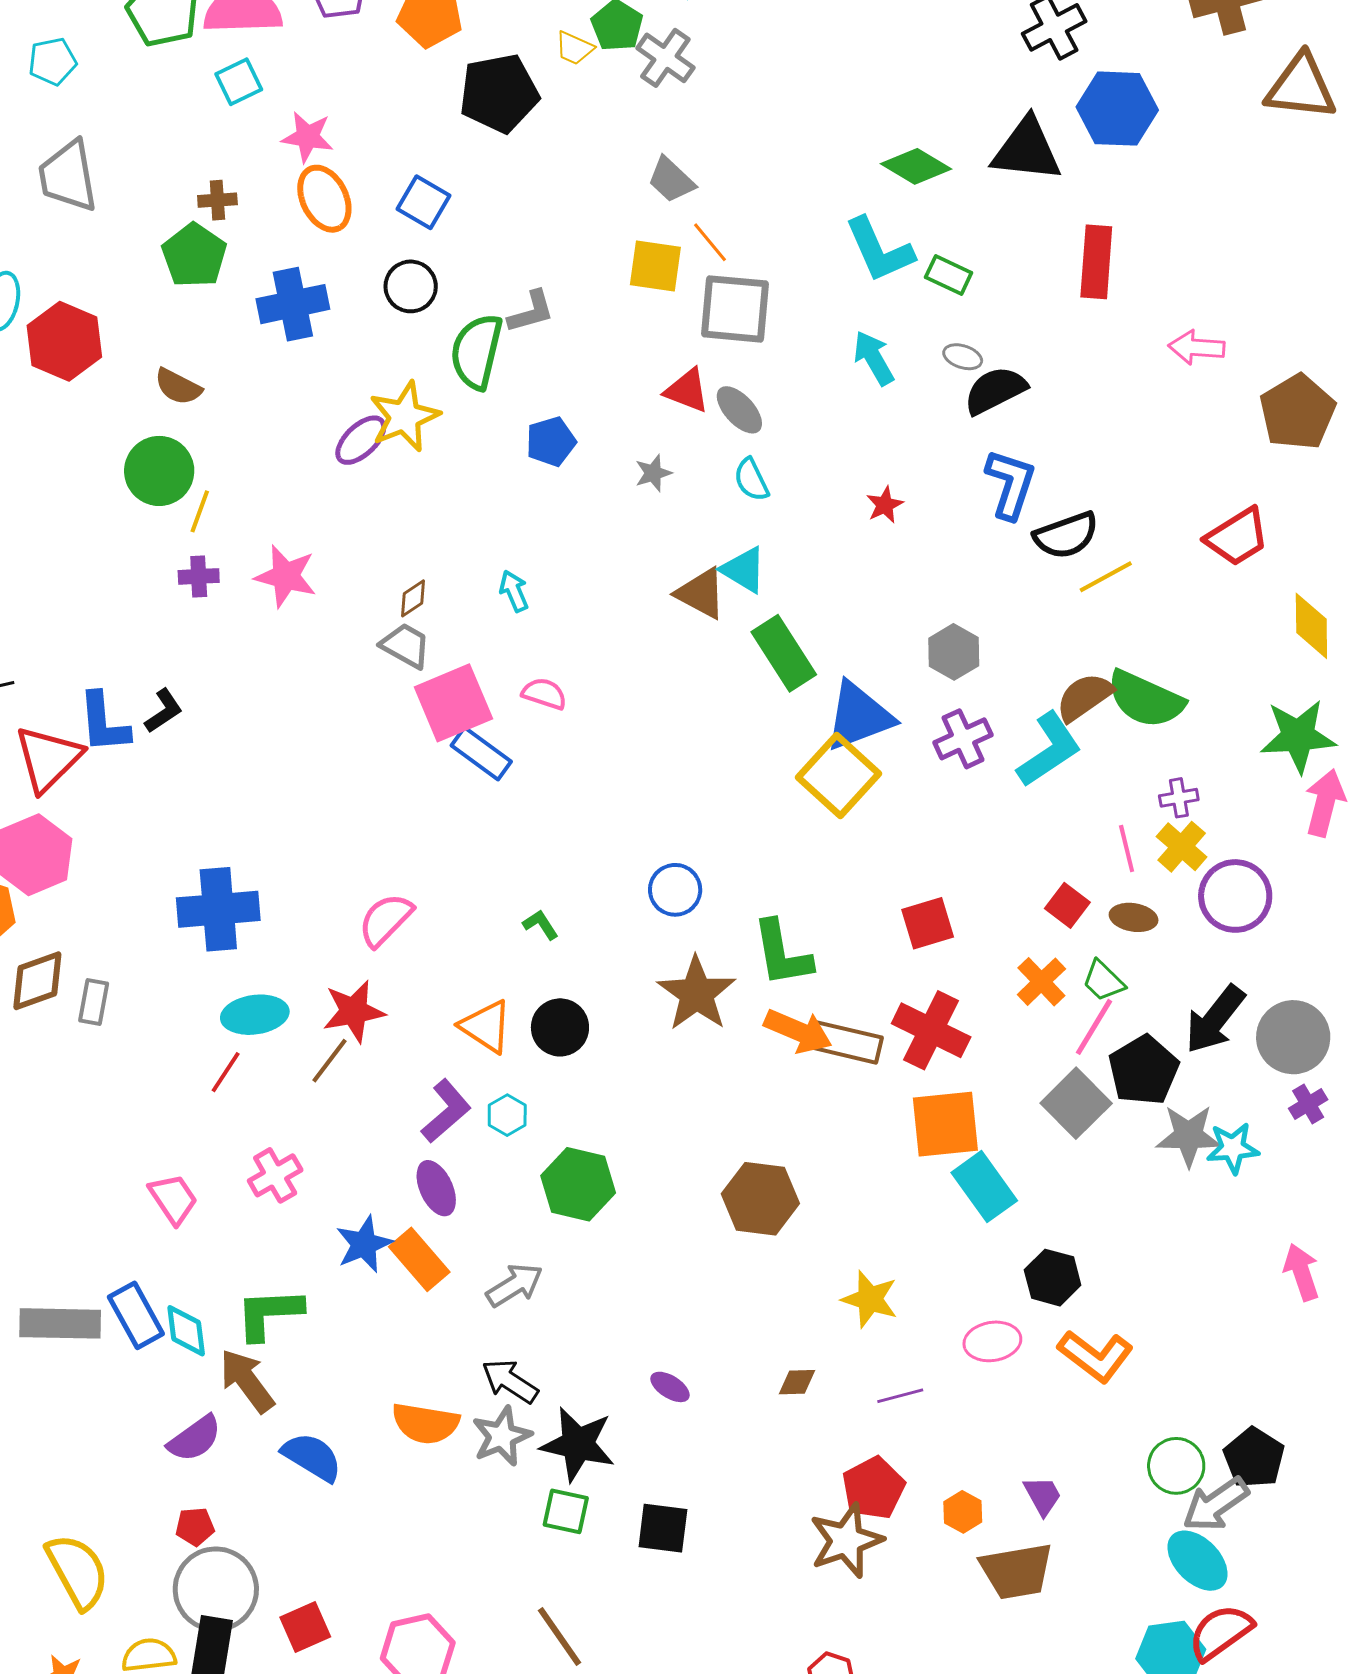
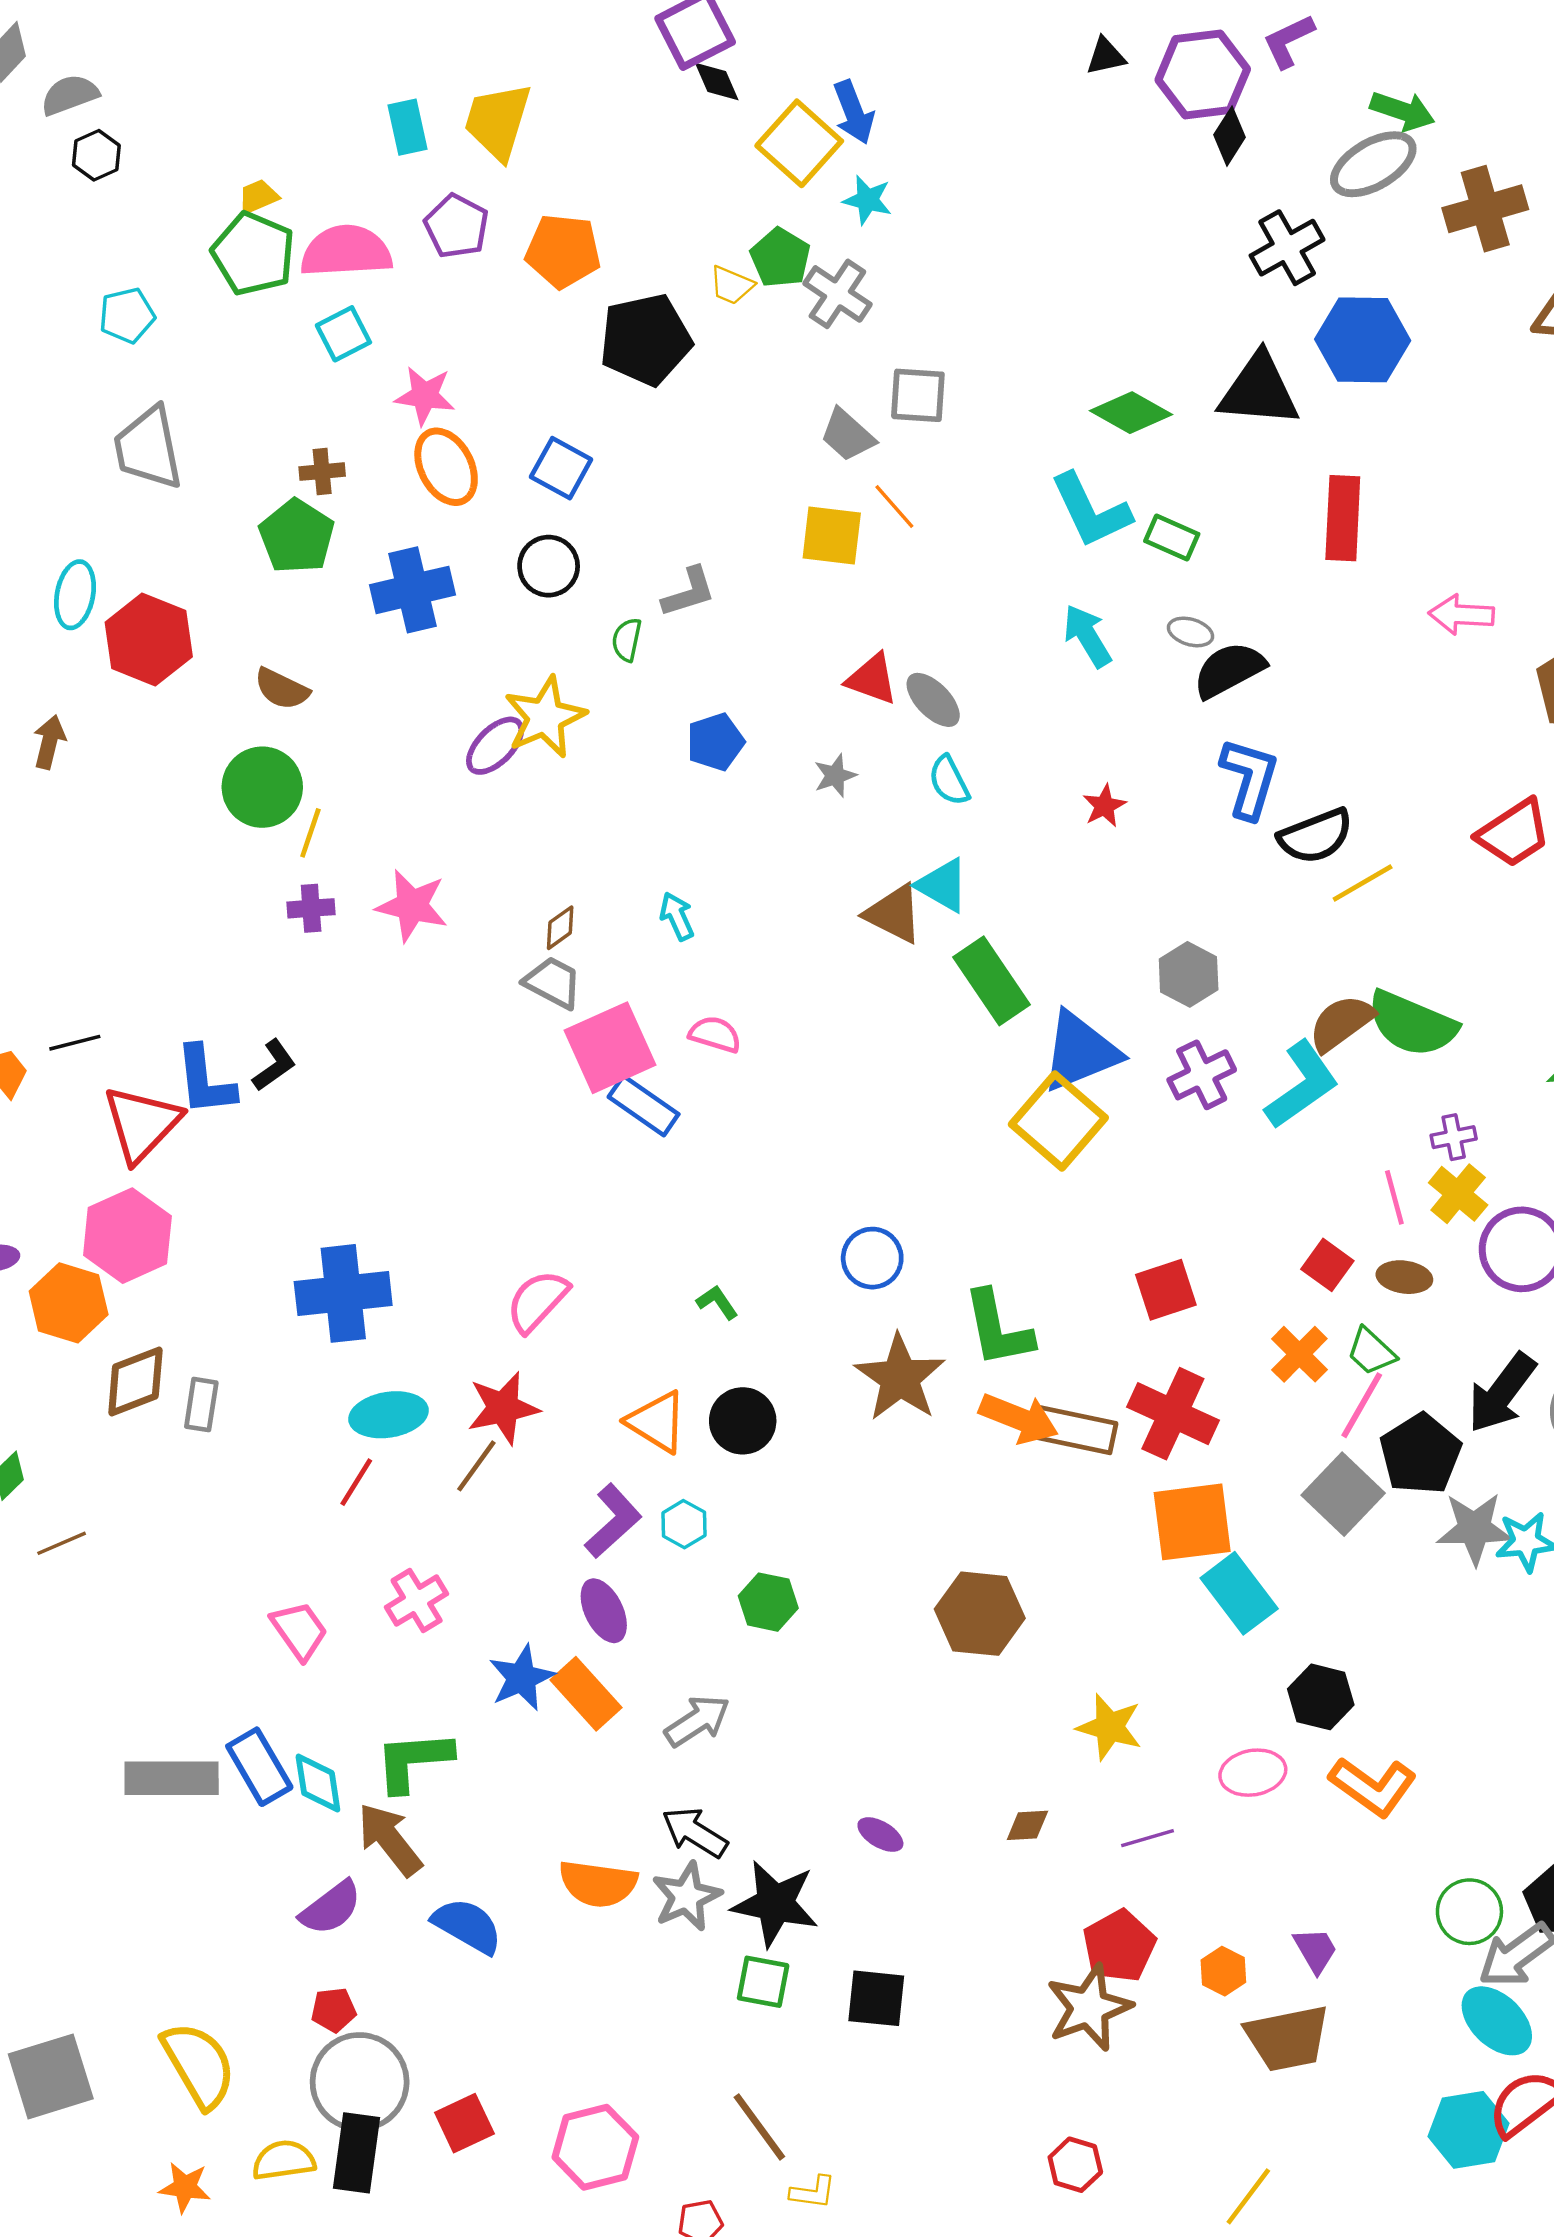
gray square: (735, 309) -> (918, 395), moved, size x0.7
green semicircle: (477, 352) -> (627, 640), size x0.5
green hexagon: (578, 1184) -> (768, 1602), size x0.7

